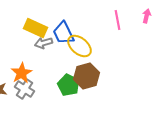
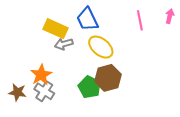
blue trapezoid: (63, 33) -> (87, 19), moved

